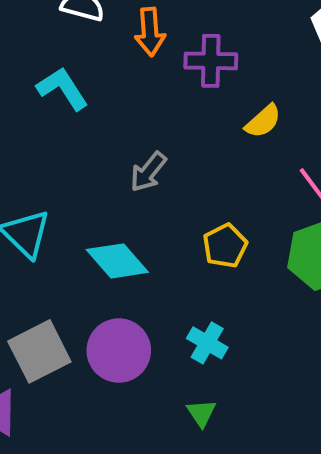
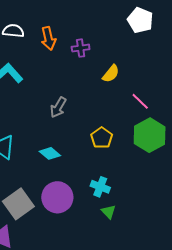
purple cross: (211, 61) -> (81, 48), size x0.7
cyan diamond: (117, 261) -> (50, 153), size x0.7
green triangle: (201, 413) -> (109, 212), moved

